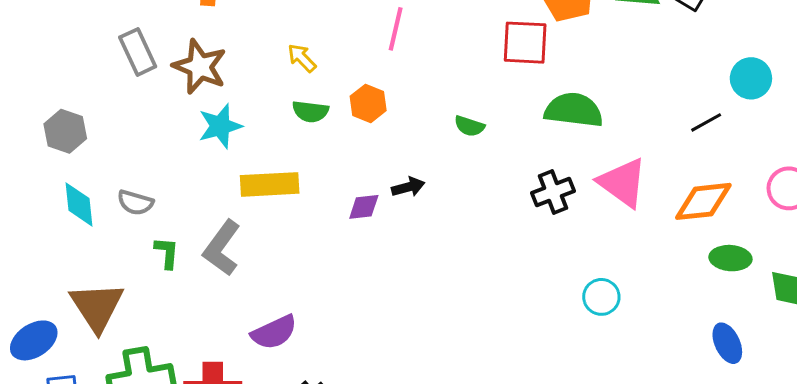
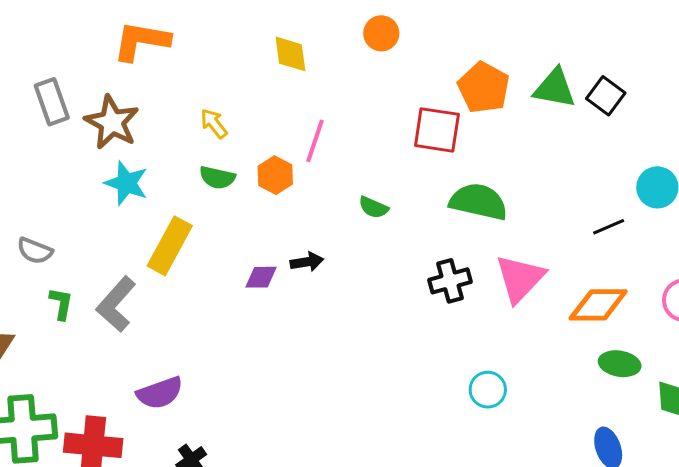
pink line: (396, 29) -> (315, 141), moved
cyan star: (220, 126) -> (126, 183), turned 30
pink triangle: (623, 183) -> (520, 278), turned 32
yellow rectangle: (270, 184) -> (170, 246), turned -64

